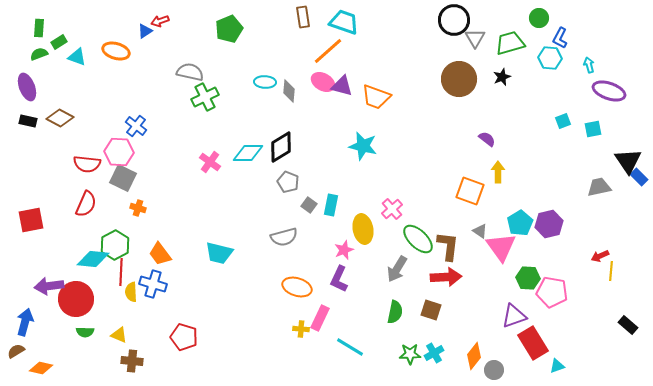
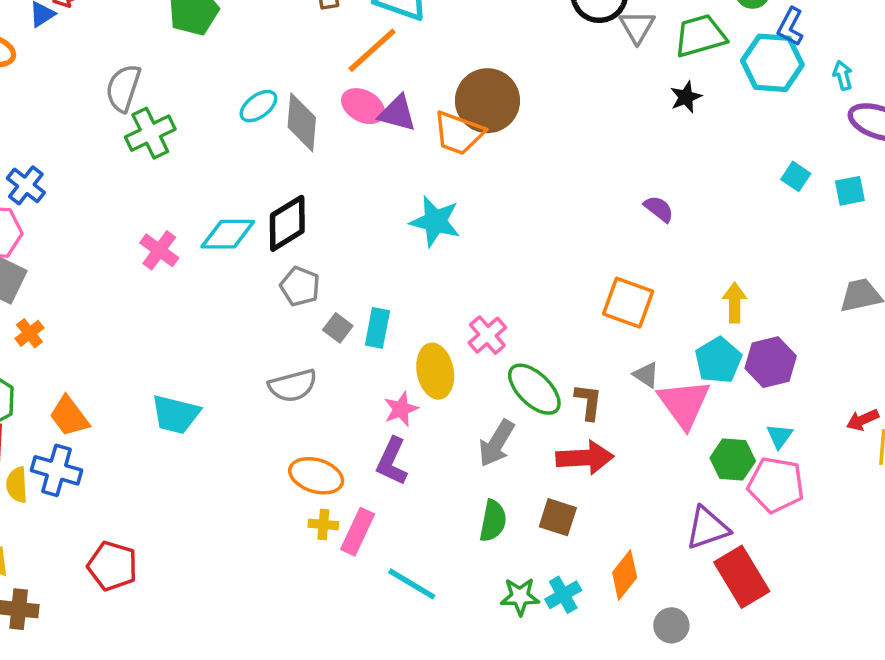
cyan hexagon: (550, 58) -> (772, 63), size x1.4
gray semicircle: (190, 72) -> (123, 88), turned -84
brown circle: (459, 79) -> (487, 101), moved
cyan ellipse: (265, 82) -> (258, 106), turned -40
gray diamond: (289, 91) -> (302, 122), size x1.4
cyan square: (563, 121) -> (796, 176), turned -35
yellow arrow: (498, 172) -> (735, 303), moved
orange cross: (138, 208) -> (29, 333), turned 35
brown L-shape: (448, 246) -> (588, 402), size x0.7
yellow cross: (301, 329) -> (323, 524), moved
orange diamond: (474, 356) -> (625, 575), moved
cyan triangle: (557, 366) -> (780, 436), moved, turned -35

